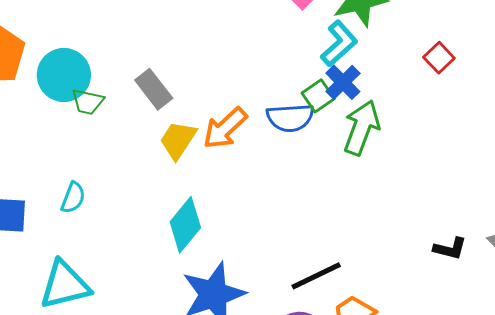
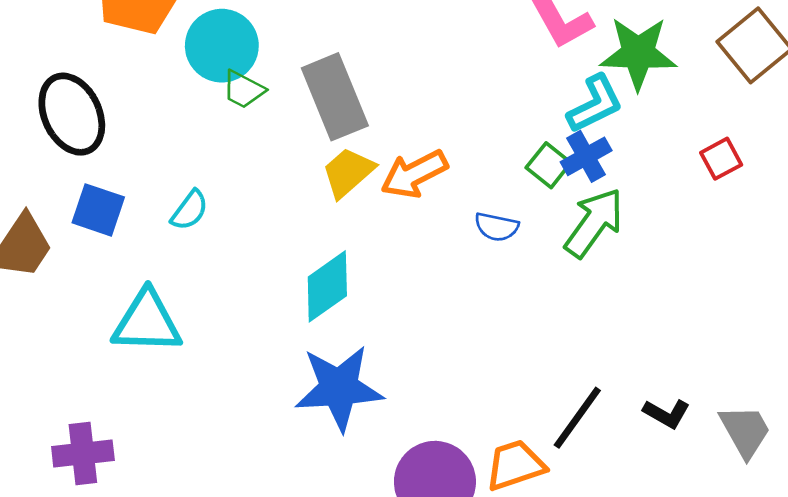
gray rectangle: (154, 89) -> (335, 97), size x1.5
green square: (318, 96) -> (549, 165), turned -32
blue semicircle: (290, 118) -> (497, 227), moved, size x0.7
black line: (316, 276) -> (577, 418), moved, turned -44

